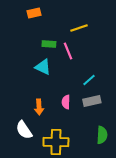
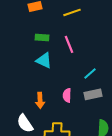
yellow line: (79, 28) -> (72, 12), moved
green rectangle: (49, 44) -> (42, 37), moved

